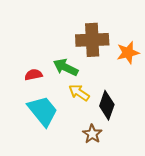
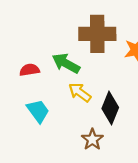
cyan trapezoid: (43, 111) -> (38, 111), size x0.7

